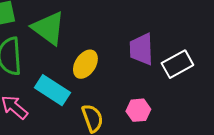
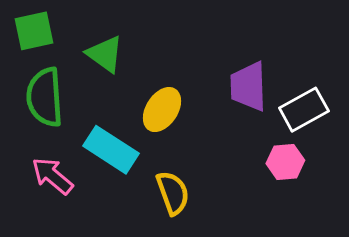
green triangle: (48, 28) -> (105, 54), size x0.7
pink hexagon: (138, 110) -> (285, 162), moved

